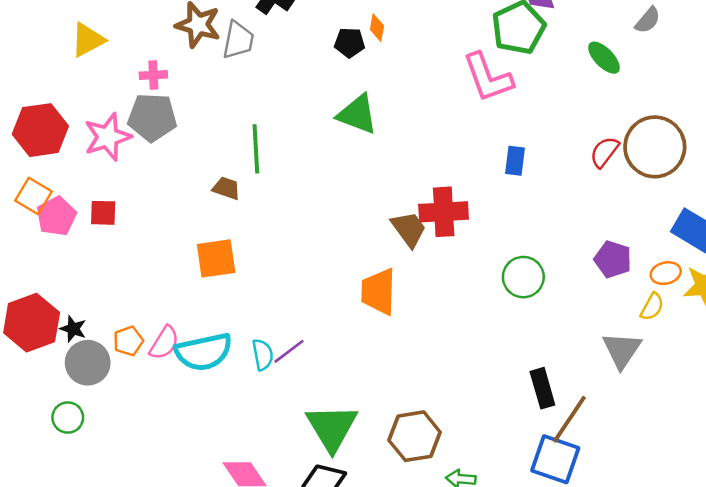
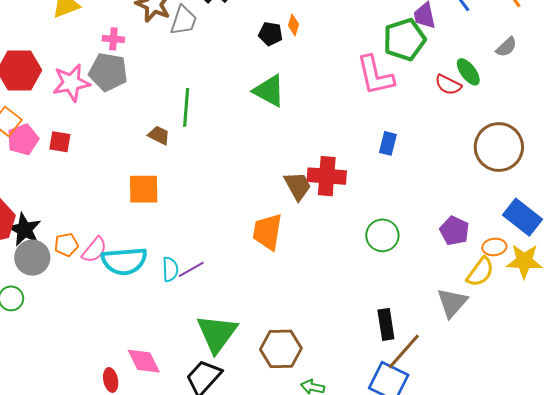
red semicircle: (604, 152) -> (448, 85), moved, turned -108
yellow semicircle: (652, 307) -> (480, 272), size x1.4
black star: (73, 329) -> (24, 230), size x1.6

